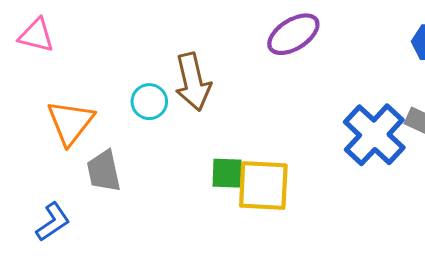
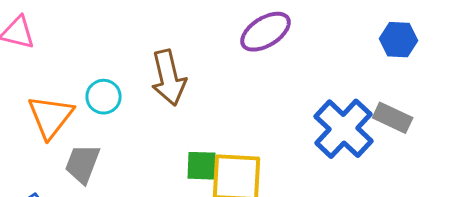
cyan circle: (149, 102) -> (104, 97), moved
gray trapezoid: (104, 171) -> (83, 164), turned 33

